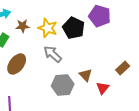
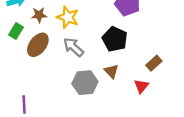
black pentagon: (74, 28) -> (115, 39), moved
brown ellipse: (17, 64) -> (38, 45), moved
red triangle: (103, 88) -> (141, 86), moved

